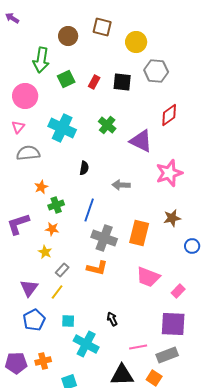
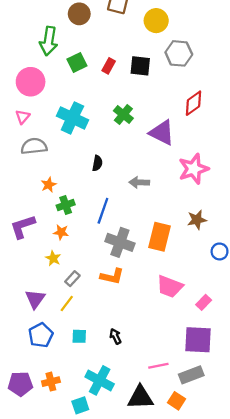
black arrow: (112, 319) -> (115, 336), moved
cyan cross: (86, 344) -> (100, 380), moved

